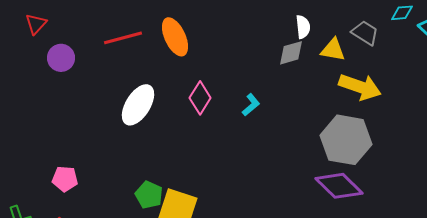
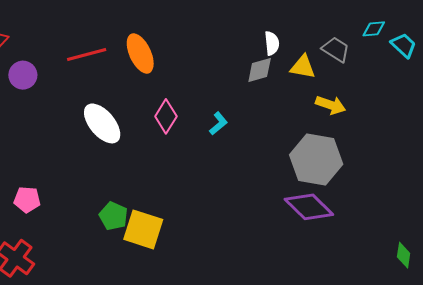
yellow arrow: (360, 87) -> (331, 105), size x0.7
white ellipse: (138, 105) -> (102, 123), turned -72

